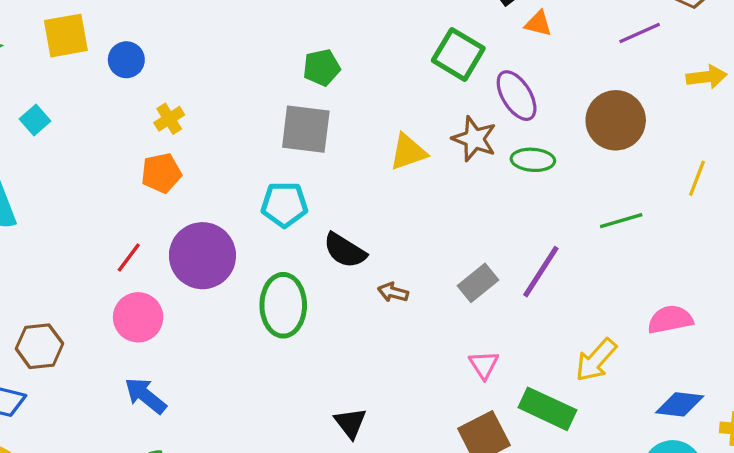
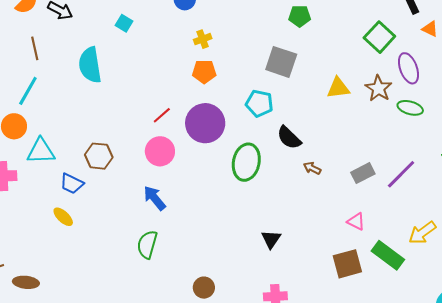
green pentagon: (322, 68) -> (300, 16), moved
cyan square: (35, 120) -> (124, 23), turned -30
orange pentagon: (161, 173) -> (204, 72), moved
pink triangle: (484, 365) -> (356, 222), turned -42

